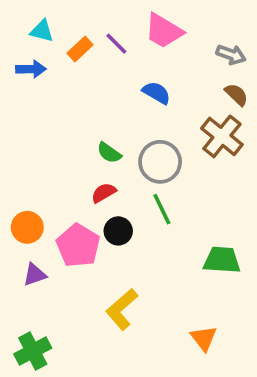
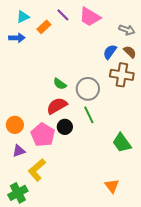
cyan triangle: (42, 31) -> (23, 17), turned -40
purple line: (116, 44) -> (63, 15), moved
blue semicircle: (156, 93) -> (110, 52), moved, turned -84
brown cross: (222, 136) -> (122, 75), turned -30
red semicircle: (104, 193) -> (57, 106), size x1.5
green trapezoid: (222, 260) -> (122, 143), turned -130
yellow L-shape: (122, 309) -> (37, 170), moved

